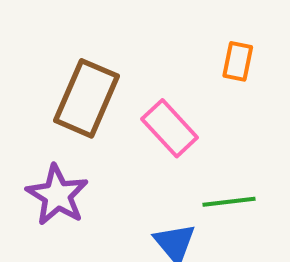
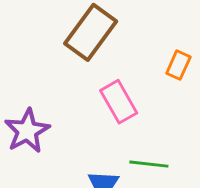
brown rectangle: (86, 98) -> (91, 32), moved

